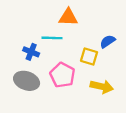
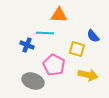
blue semicircle: (108, 41) -> (93, 36), turned -96
gray ellipse: (27, 81) -> (33, 81), moved

